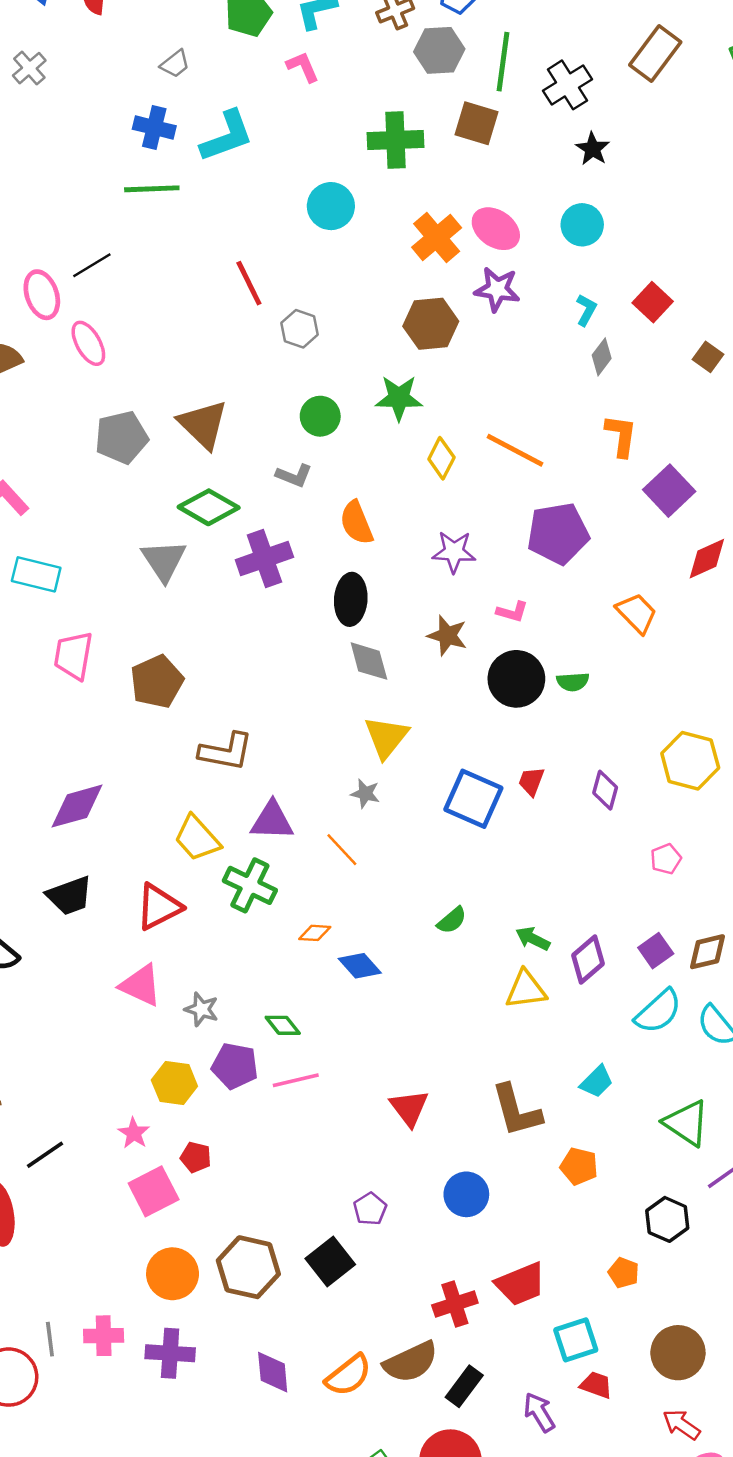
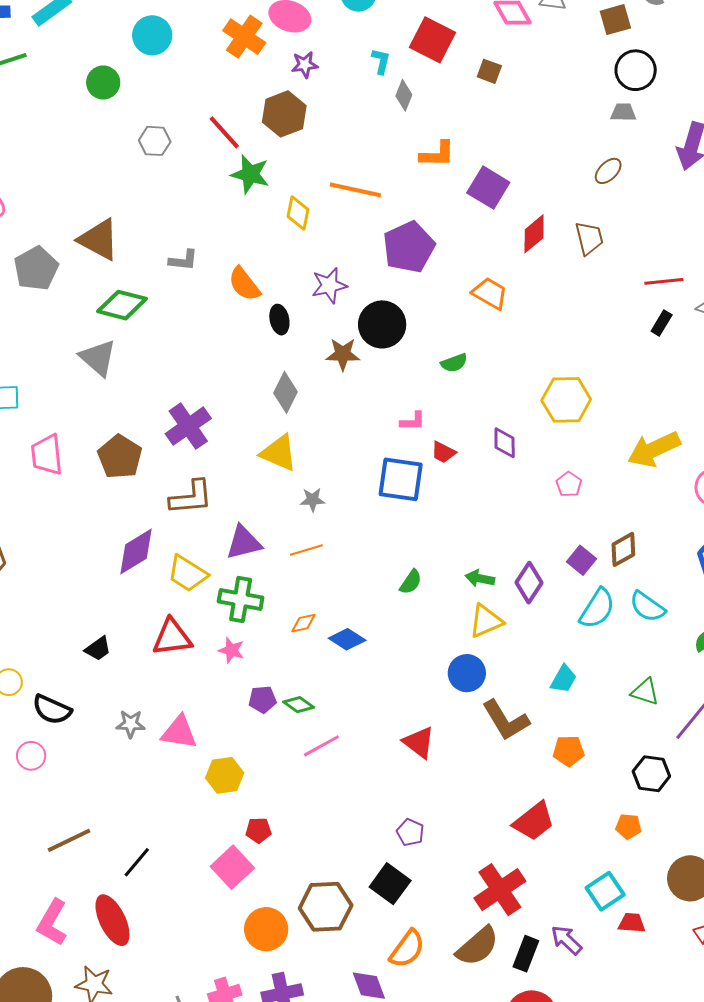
red line: (249, 283) -> (224, 132), moved
purple star: (497, 289) -> (305, 65), size x0.7
red square: (653, 302) -> (432, 40), size x1.4
brown hexagon: (431, 324) -> (284, 114), moved
green star: (399, 398) -> (250, 174), turned 30
green circle: (320, 416) -> (103, 83), moved
orange L-shape: (621, 436) -> (437, 154), turned 99
purple cross: (264, 559) -> (188, 426), moved
black ellipse: (351, 599) -> (279, 320), moved, size x0.7
pink L-shape: (512, 612) -> (413, 421), moved
gray diamond: (369, 661) -> (286, 392), turned 57
black circle: (516, 679) -> (382, 324), moved
yellow triangle: (386, 737) -> (279, 453), moved, turned -30
red trapezoid: (531, 781) -> (443, 452), turned -68
purple diamond: (77, 806) -> (136, 551), moved
orange line: (342, 850) -> (306, 550), turned -48
black trapezoid: (70, 896) -> (98, 649), size x0.7
red triangle: (159, 907) -> (172, 637), turned 36
pink triangle: (141, 985) -> (179, 732), moved
gray star: (201, 1009) -> (131, 724), moved
purple pentagon: (235, 1066) -> (263, 699), moved, size x0.7
green triangle: (686, 1123) -> (645, 692), size x0.7
pink star: (134, 1133) -> (231, 650), moved
blue circle: (466, 1194) -> (467, 673), moved
red trapezoid: (521, 1284) -> (534, 821), moved
red cross: (455, 1304) -> (500, 890), size x1.4
orange semicircle: (348, 1375) -> (407, 949), moved
purple arrow: (539, 1412) -> (566, 940), moved

